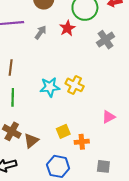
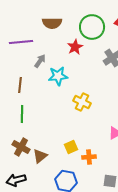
gray arrow: (41, 32) -> (40, 61), moved
cyan star: (50, 87) -> (58, 76), moved

